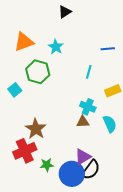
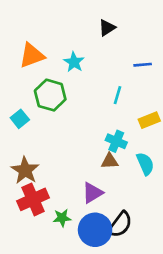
black triangle: (65, 12) -> (107, 28), moved
brown star: (36, 129) -> (25, 170), moved
purple triangle: (83, 157) -> (92, 193), moved

